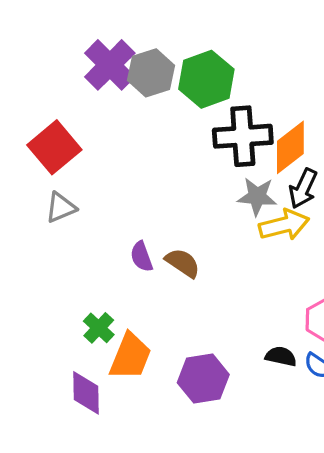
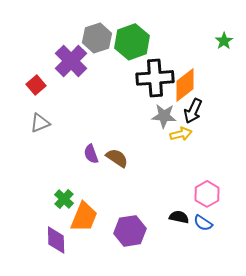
purple cross: (110, 65) -> (71, 61), moved
red square: (54, 147) -> (36, 85), size x0.6
yellow arrow: (284, 225) -> (181, 134), size x0.7

